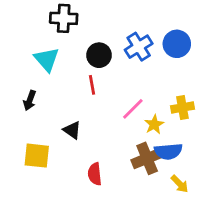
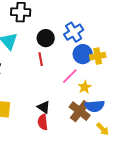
blue circle: (177, 44) -> (83, 54), moved
yellow cross: (182, 107) -> (98, 56), moved
black triangle: (72, 130) -> (44, 107), moved
brown cross: (147, 158) -> (80, 111), turned -30

